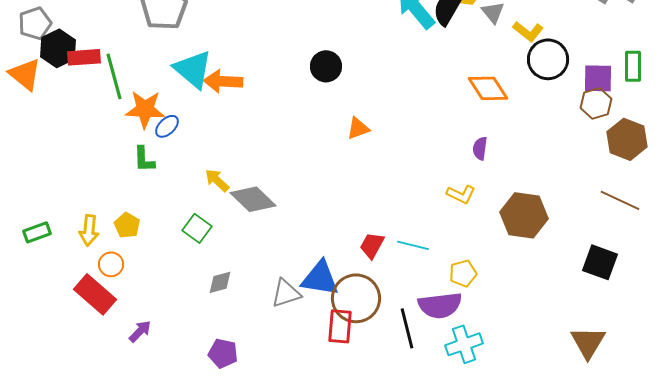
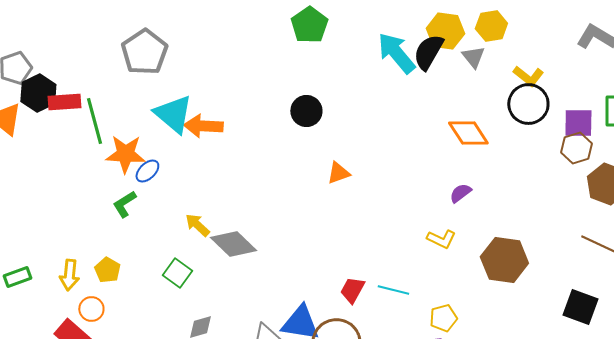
yellow L-shape: (528, 31) -> (528, 76), moved
purple semicircle: (480, 148) -> (460, 193), turned 45
green L-shape: (144, 159) -> (124, 204), turned 60

